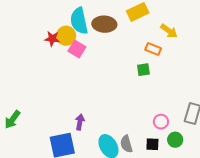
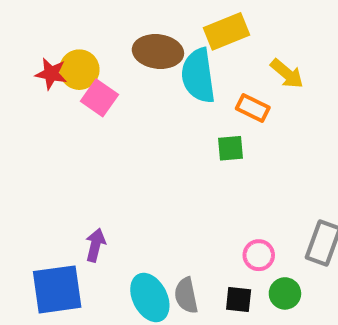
cyan semicircle: (79, 21) -> (198, 76), moved

